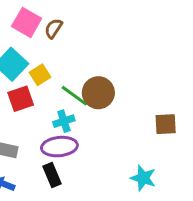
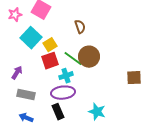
brown semicircle: (53, 28) -> (80, 27), moved, turned 128
red square: (21, 99) -> (50, 61), moved
cyan star: (143, 178) -> (97, 112), moved

